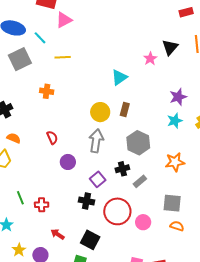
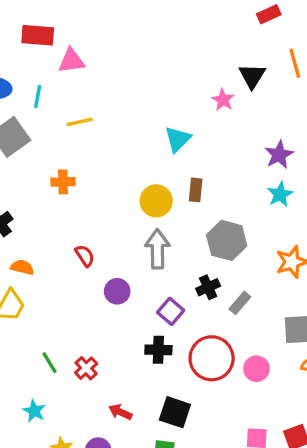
pink triangle: (64, 20) -> (71, 61), turned 30
cyan line: (40, 38) -> (38, 96), turned 64
red cross: (42, 205) -> (86, 368), turned -32

